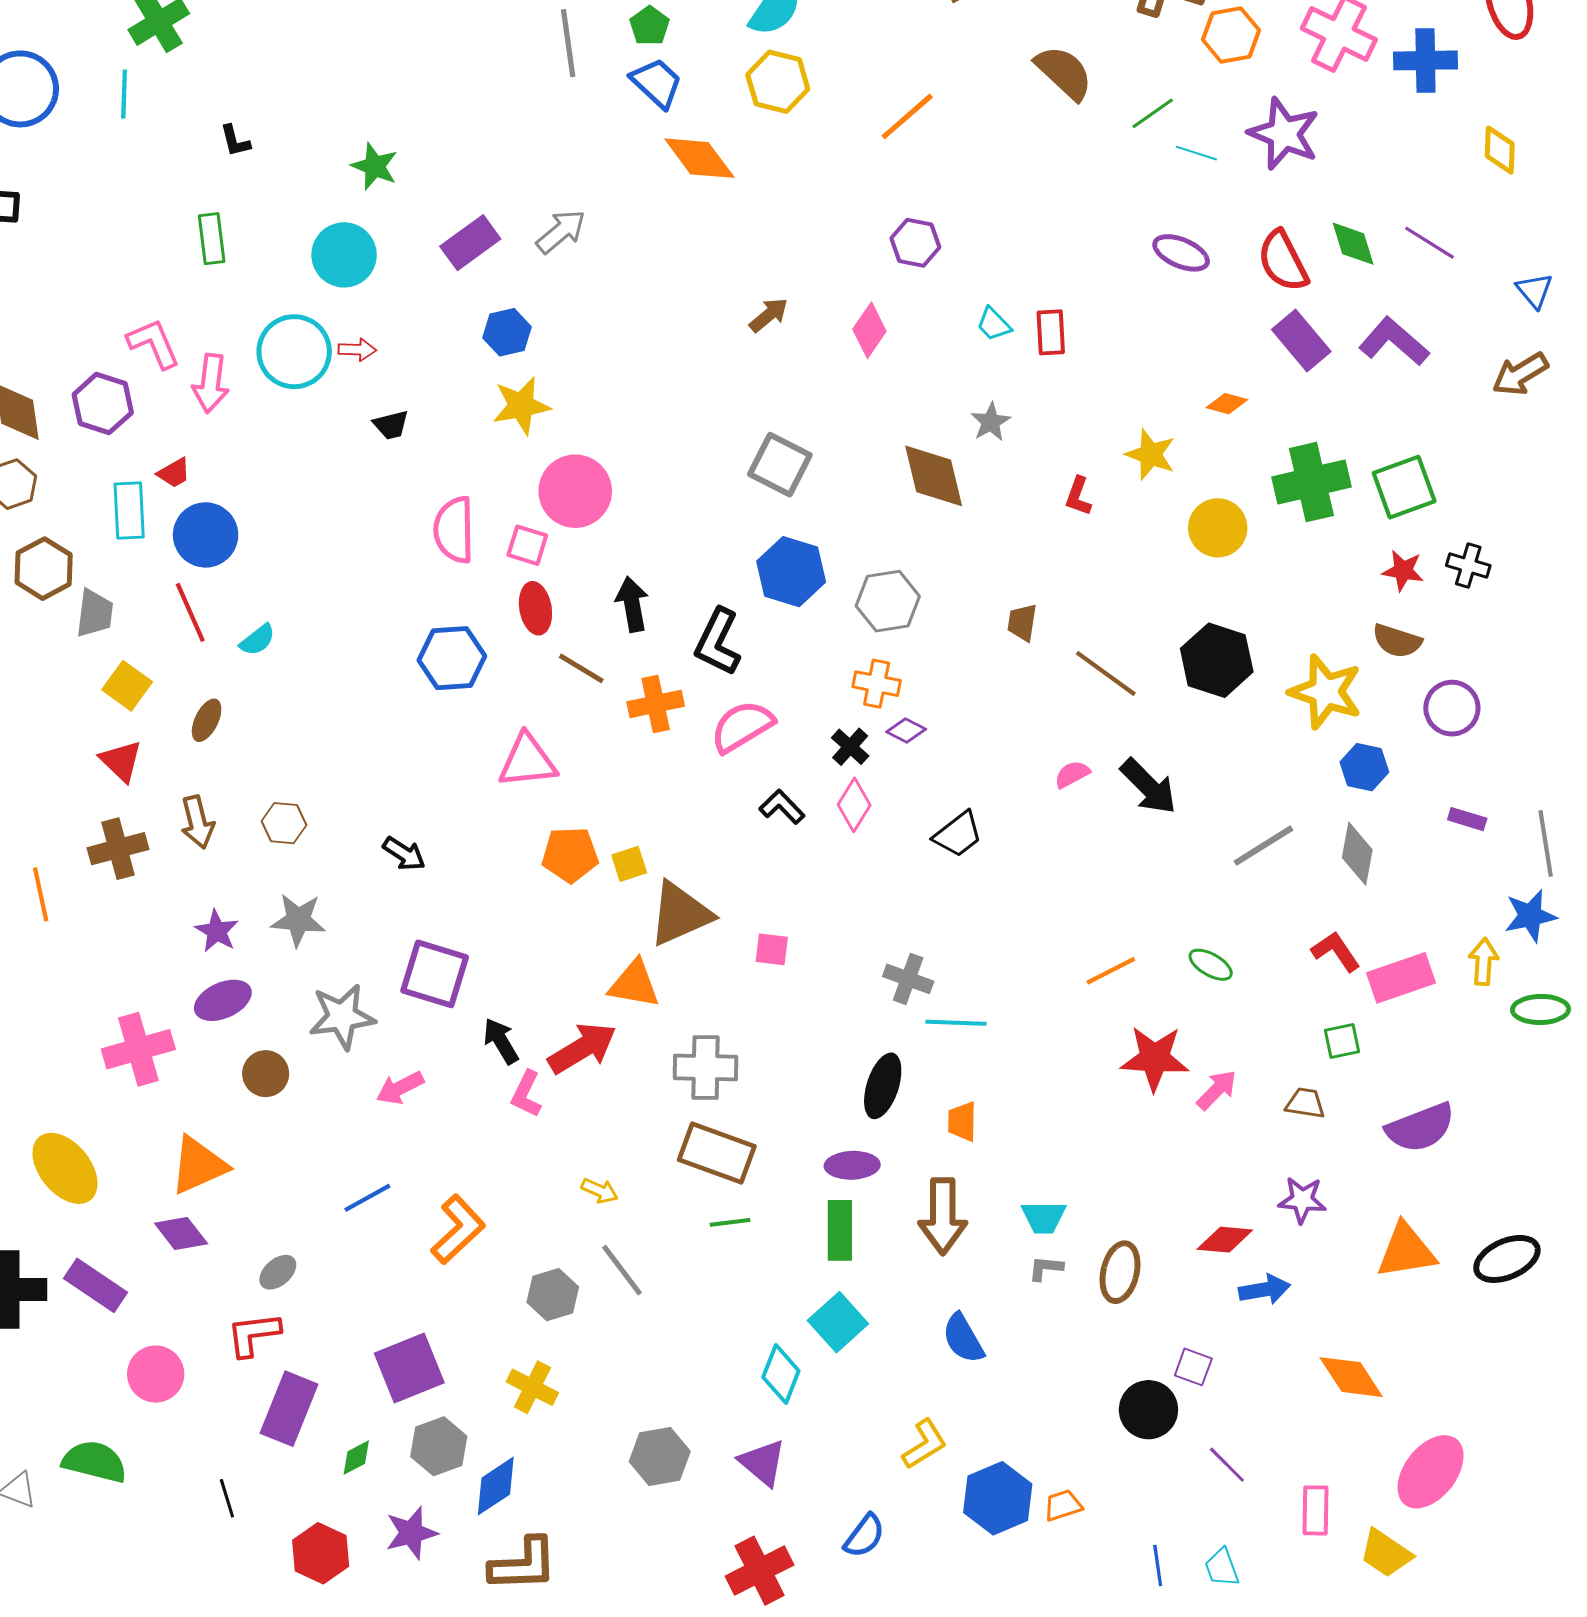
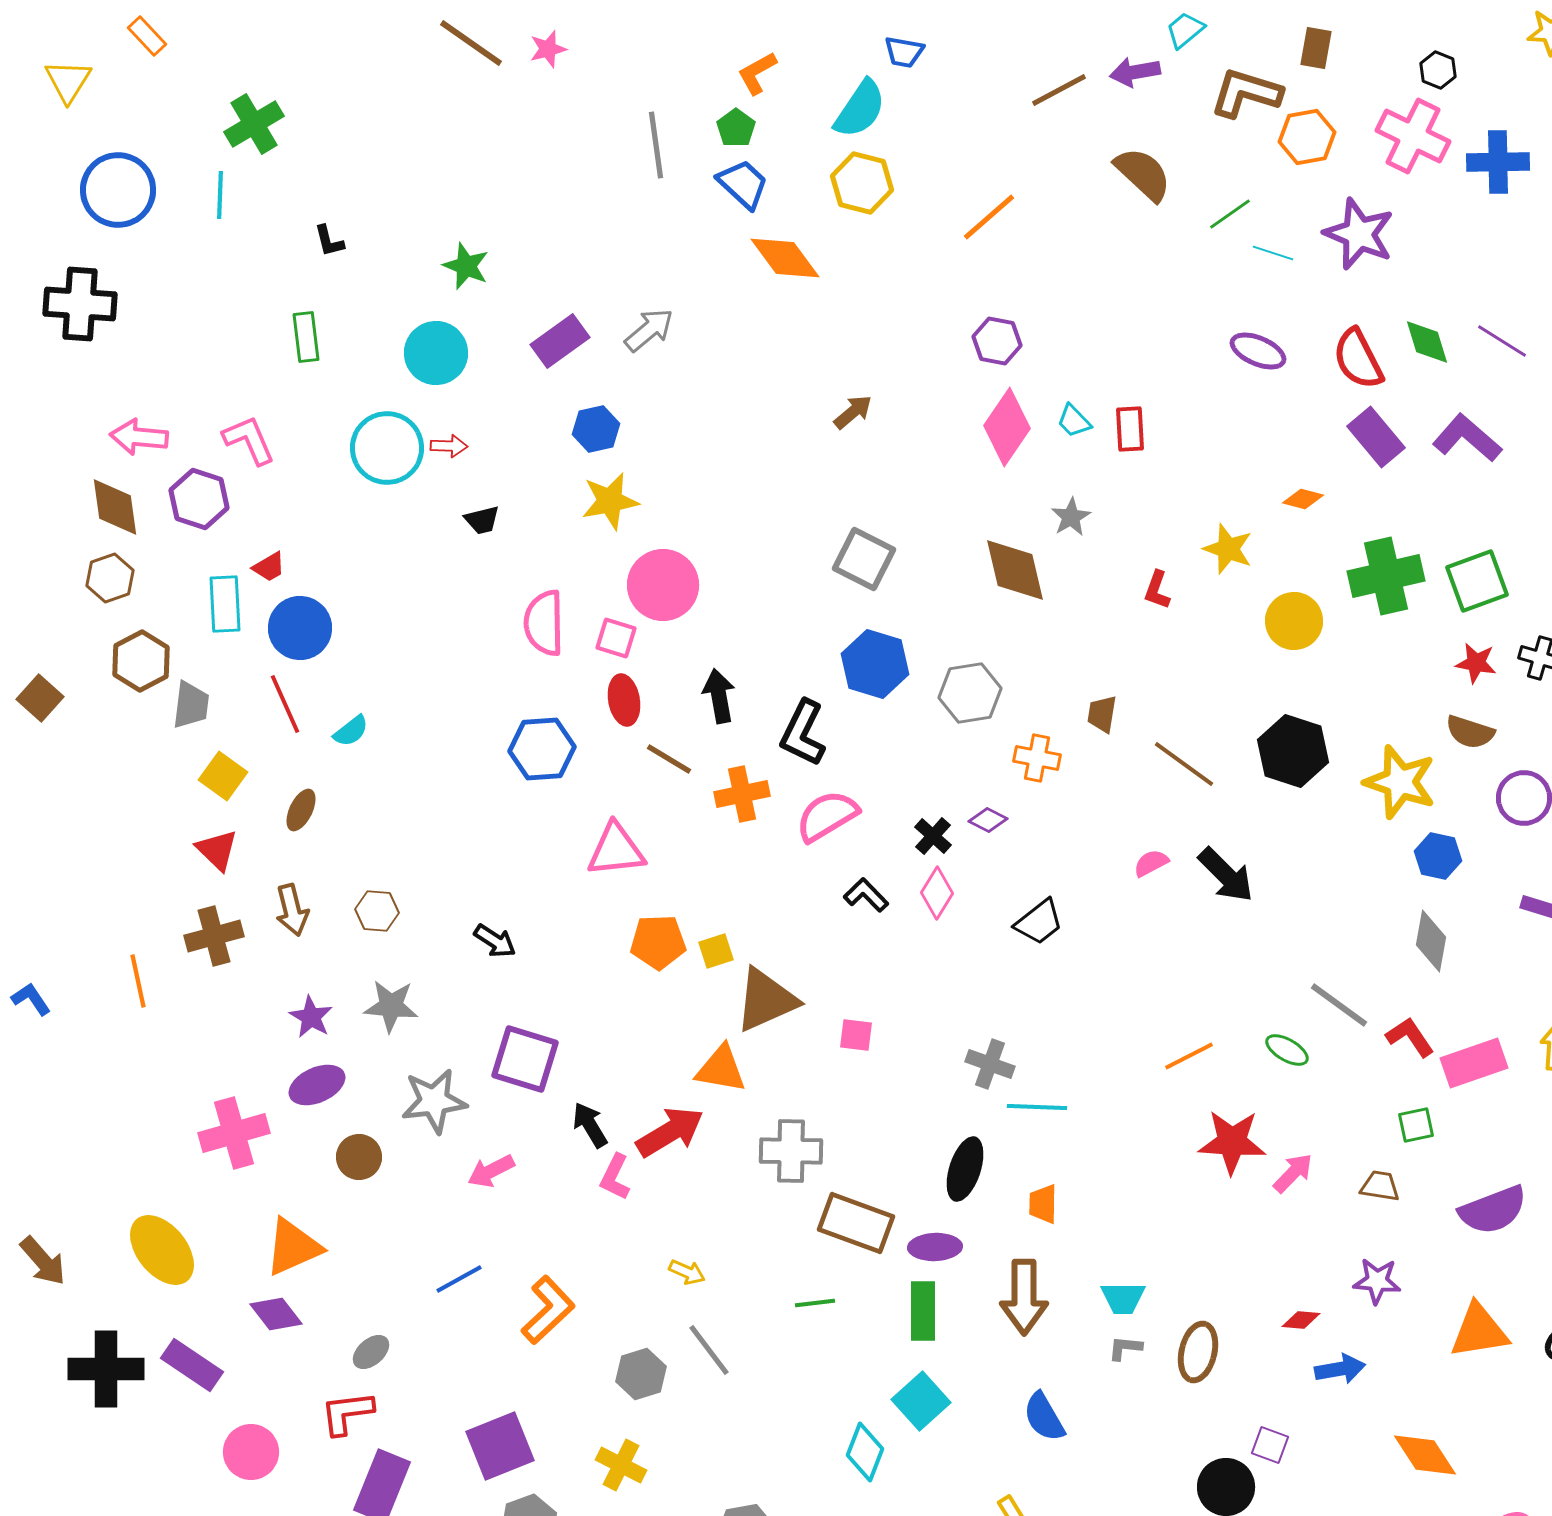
pink diamond: (869, 330) -> (1007, 427), moved, size x1.4
pink arrow: (211, 383) -> (139, 437), moved, turned 88
orange cross: (877, 684) -> (1037, 758), moved
gray line: (1264, 846) -> (1339, 1005), moved, turned 68
brown rectangle: (717, 1153) -> (856, 1223), moved
red diamond: (1225, 1240) -> (1301, 1320), size x0.7

